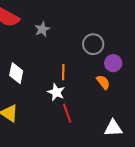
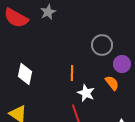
gray star: (42, 29) -> (48, 12), moved
white star: (56, 92) -> (86, 93), moved

